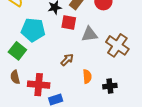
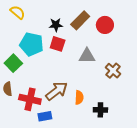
red square: (69, 23) -> (58, 44), moved
brown cross: (117, 45) -> (113, 71), size x0.7
brown arrow: (67, 60) -> (57, 91), moved, size x1.6

